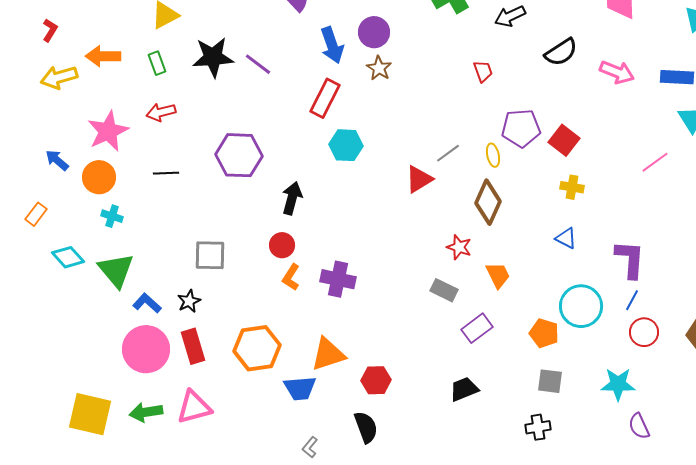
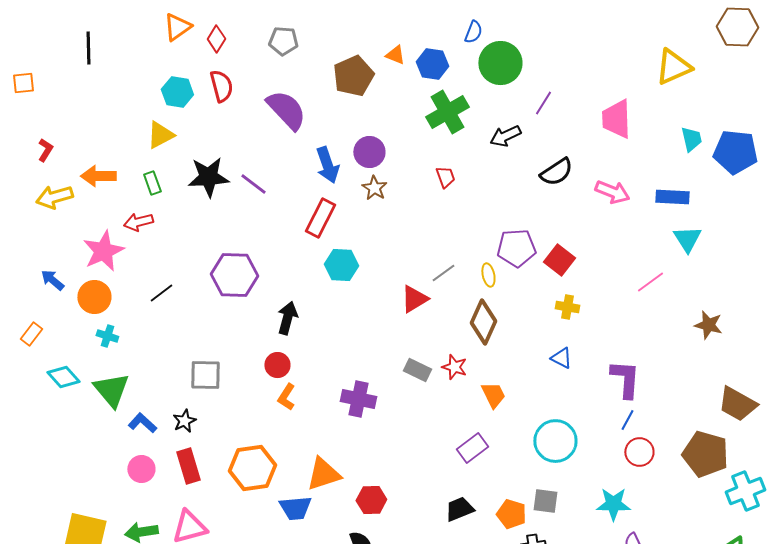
red trapezoid: (483, 71) -> (445, 177), moved
red arrow: (161, 112) -> (138, 222), moved
black line: (166, 173) -> (161, 293), turned -35
purple cross: (338, 279) -> (358, 399), moved
gray rectangle: (444, 290) -> (417, 370), moved
cyan circle: (581, 306) -> (555, 441), moved
orange pentagon: (544, 333) -> (511, 514), moved
pink circle: (146, 349) -> (141, 469), size x0.6

